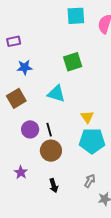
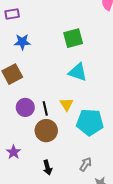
cyan triangle: (56, 94) -> (78, 72), moved
yellow triangle: (87, 117) -> (67, 104), moved

